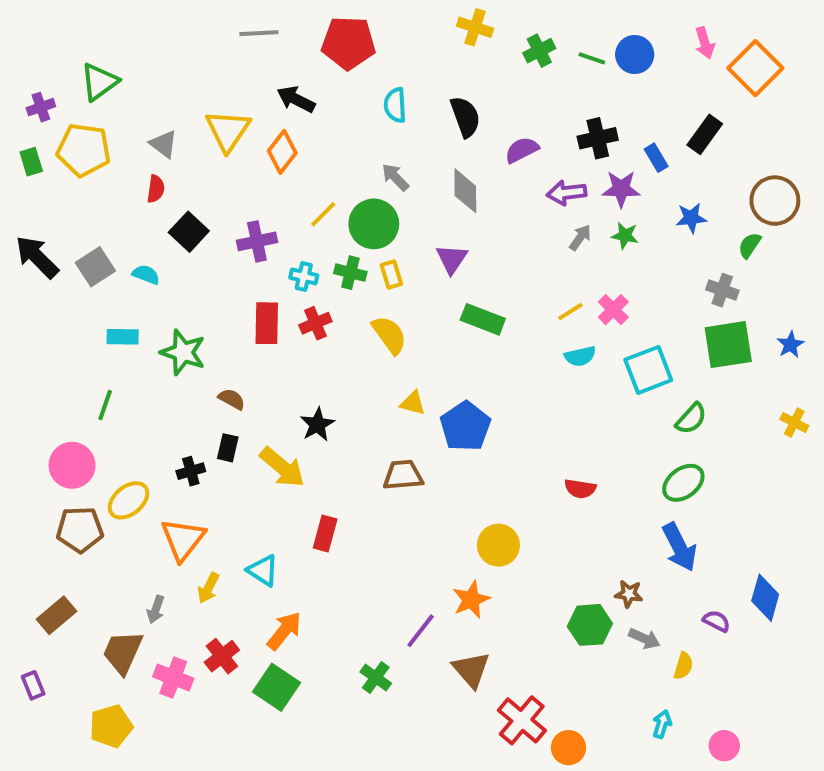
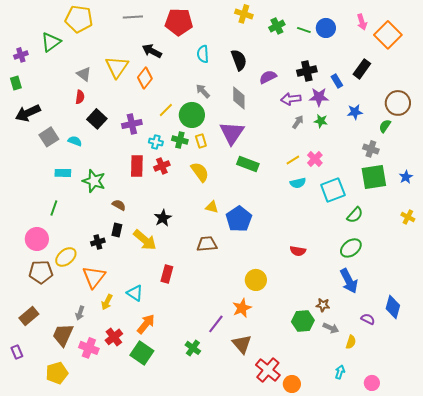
yellow pentagon: (84, 150) -> (79, 19), moved
black arrow: (37, 257) -> (28, 113), moved, turned -70
purple triangle: (452, 259) -> (232, 133), size x1.5

